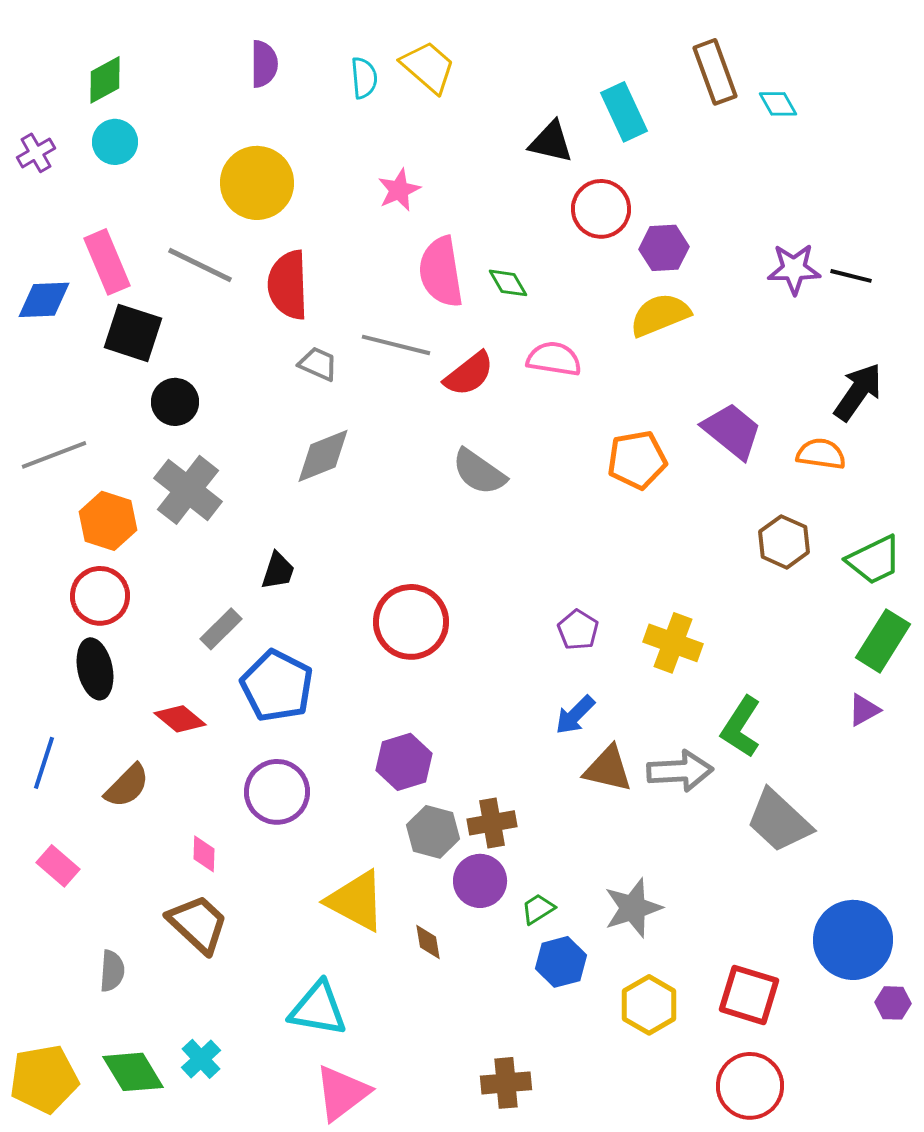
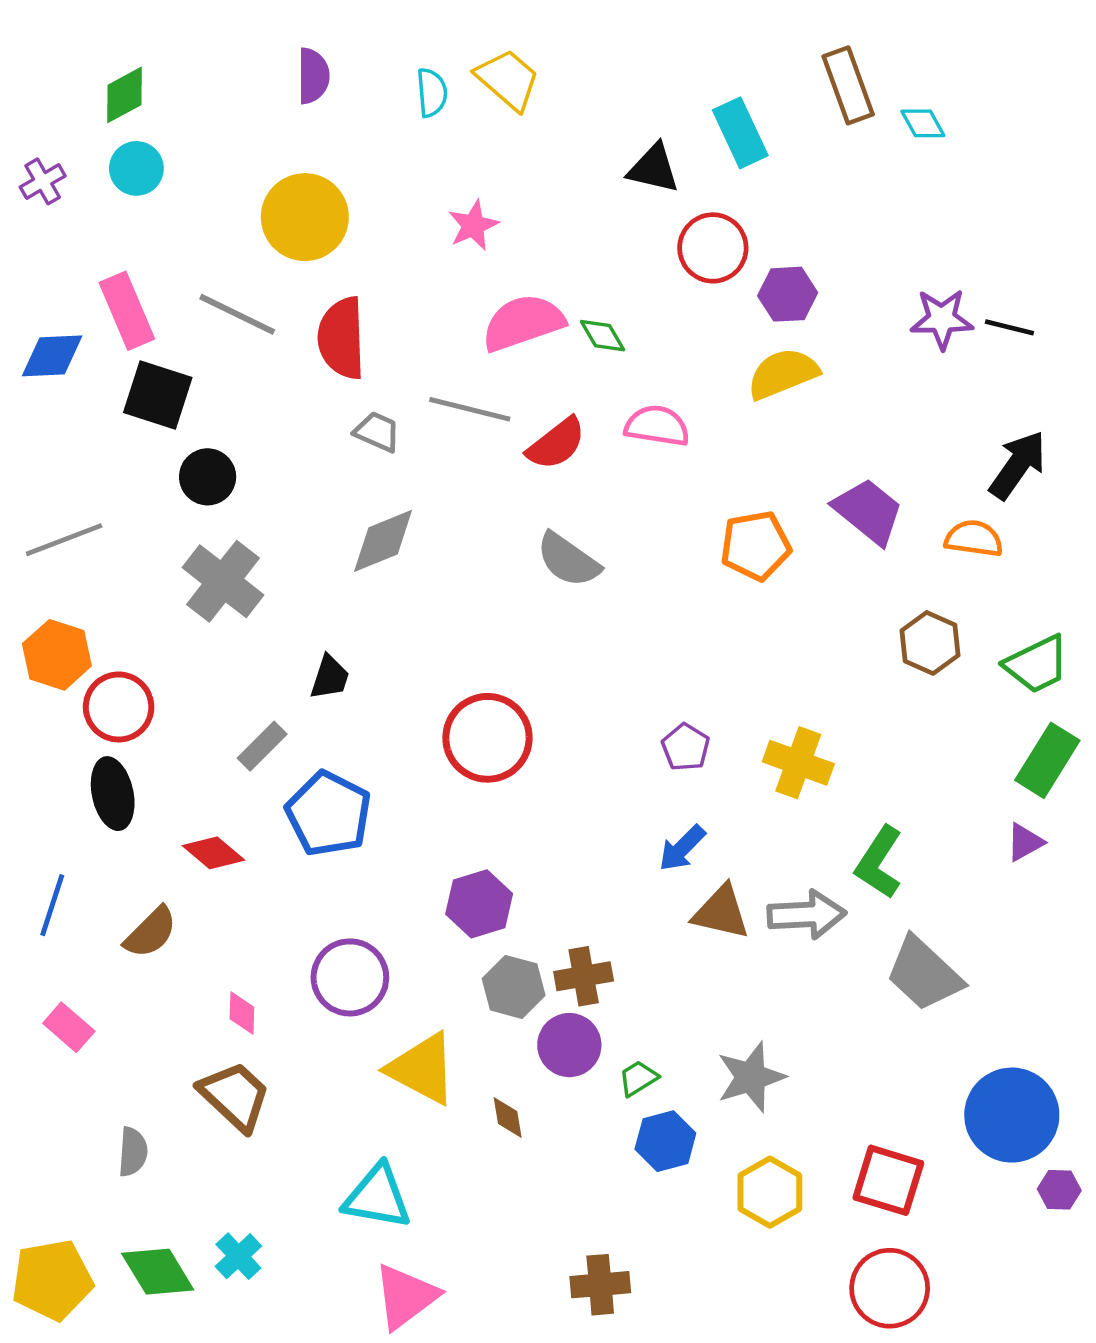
pink semicircle: (441, 272) -> (523, 323), turned 80
orange hexagon: (108, 521) -> (57, 655), moved
purple circle: (277, 792) -> (350, 977), moved

